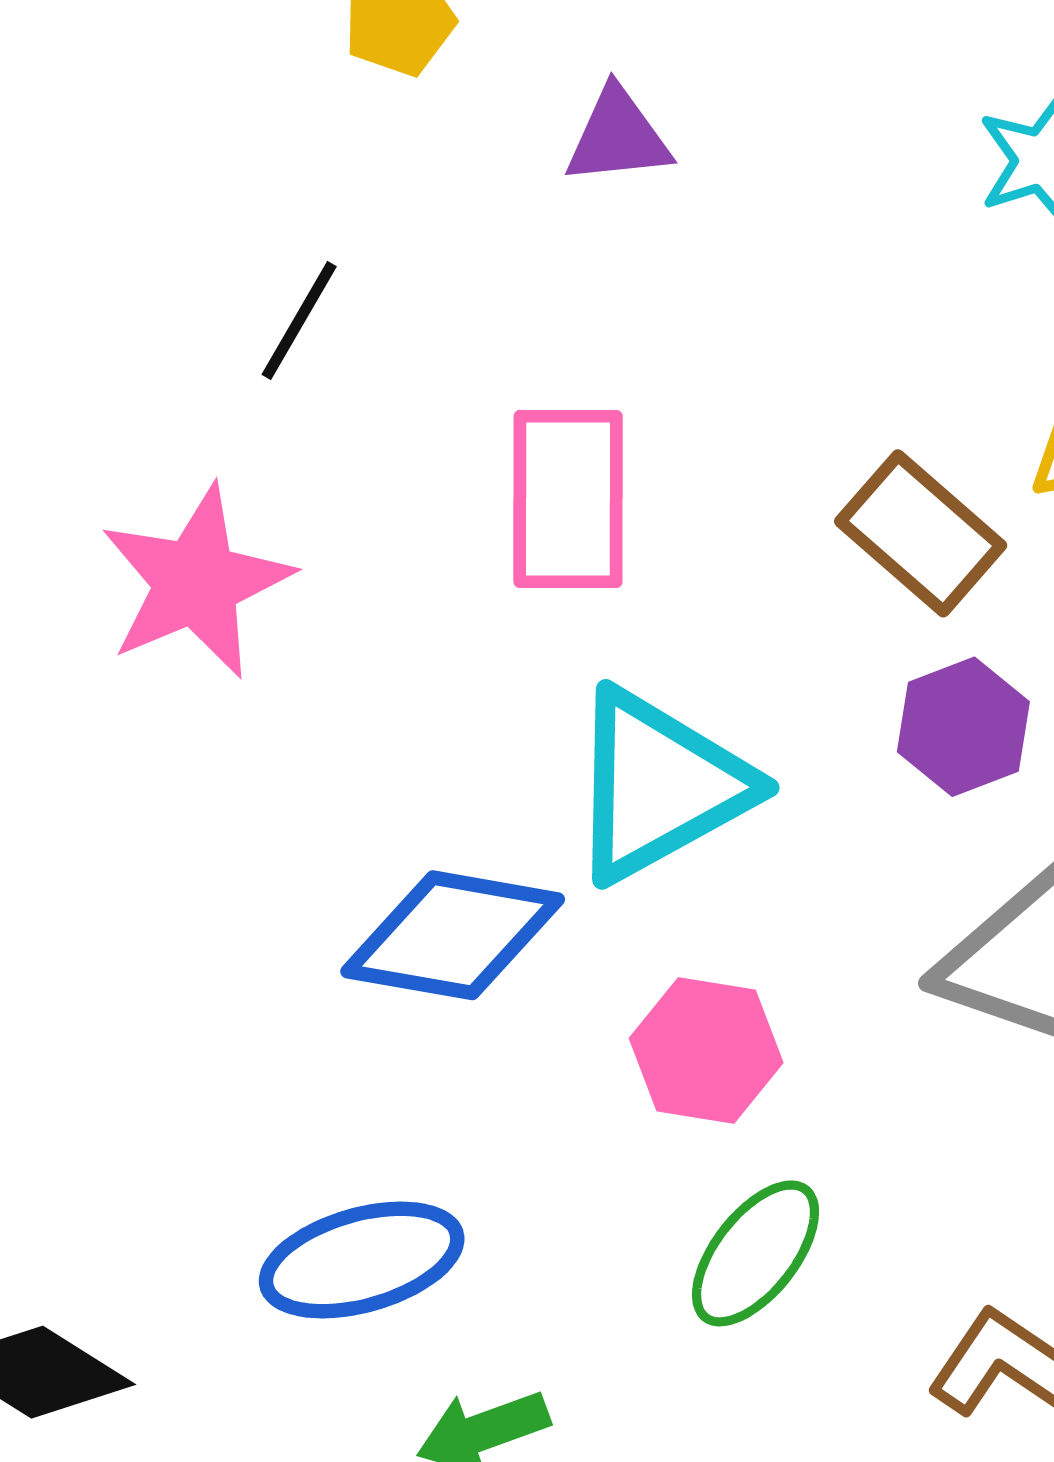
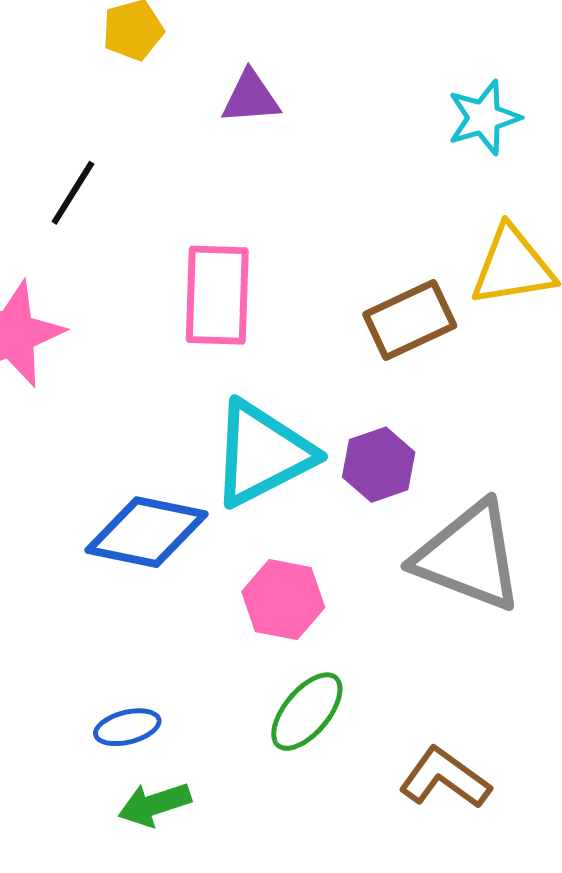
brown rectangle: (921, 533) -> (410, 320), turned -68
purple hexagon: (963, 727) -> (379, 465), moved
blue ellipse: (362, 1260) -> (127, 727), moved, size x0.6

